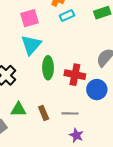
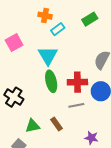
pink square: (30, 18) -> (14, 43), moved
cyan triangle: (31, 45) -> (48, 56), moved
gray line: (70, 113) -> (76, 105), moved

